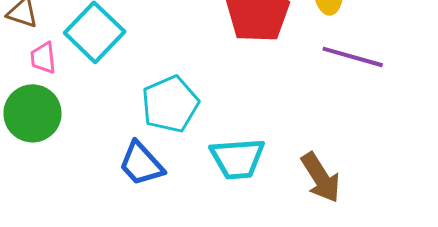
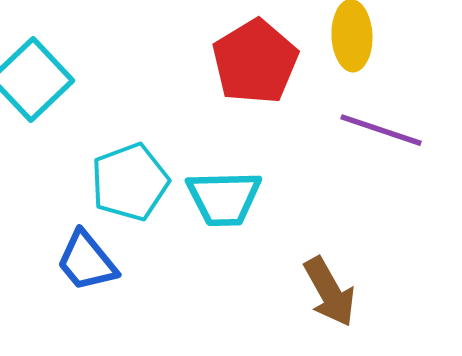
cyan trapezoid: (238, 158) -> (224, 198), moved

